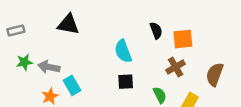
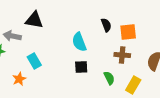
gray arrow: (49, 67) -> (12, 36), moved
brown cross: (176, 67) -> (122, 55), turned 35
cyan rectangle: (72, 85) -> (34, 61), moved

